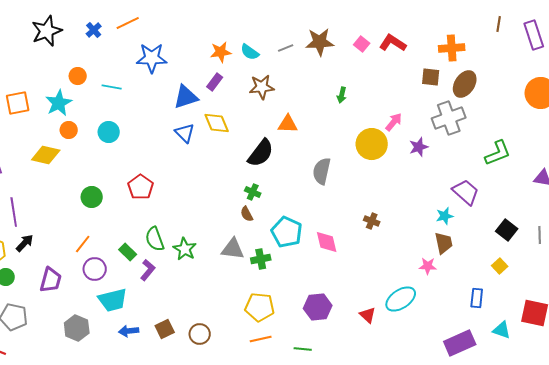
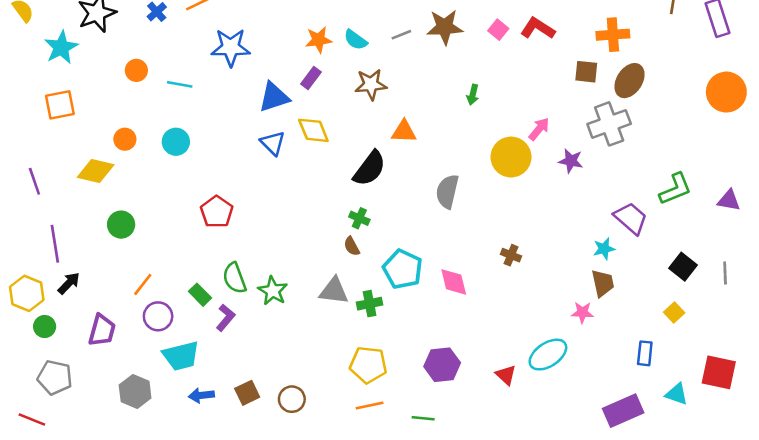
cyan star: (59, 103) -> (61, 47), moved
purple star: (419, 147) -> (571, 161), turned 30
green L-shape: (498, 153) -> (675, 189), moved
green circle: (92, 197) -> (121, 225), moved

